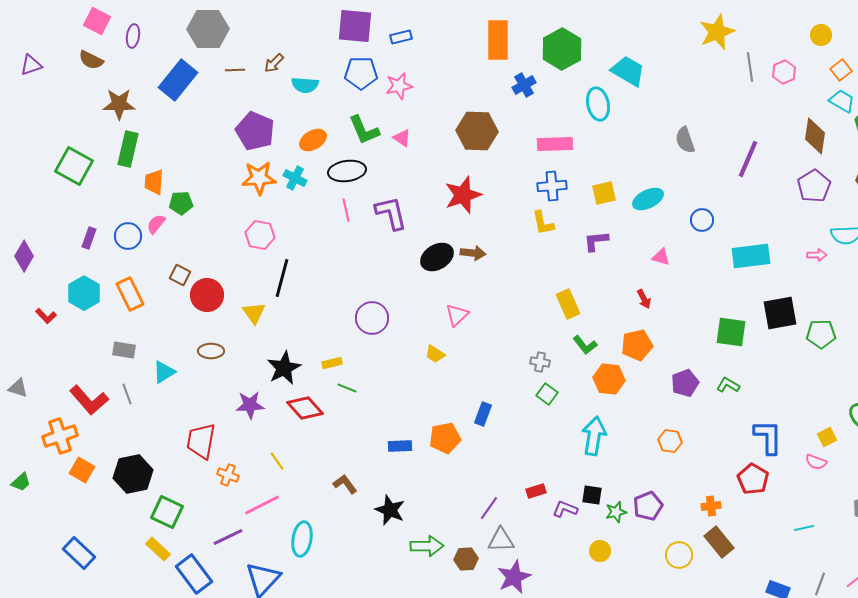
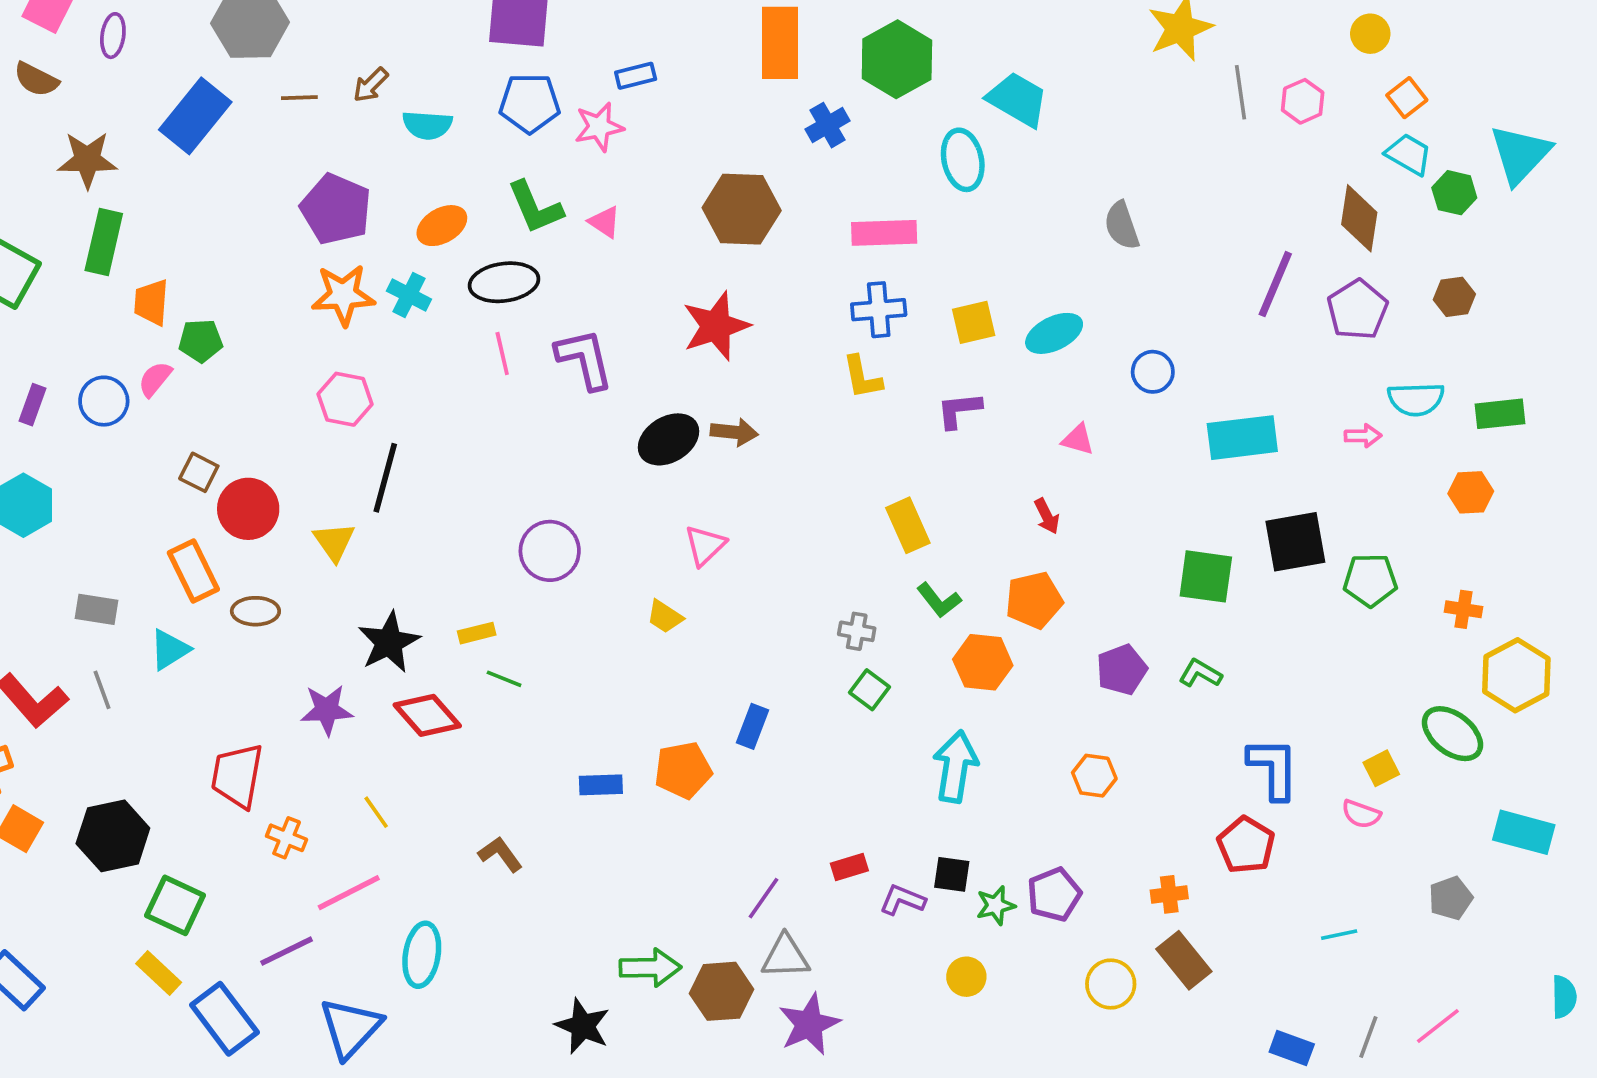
blue rectangle: (401, 37) -> (636, 76), moved
purple line: (748, 159) -> (1275, 284), moved
orange rectangle: (130, 294) -> (193, 571), moved
black star: (390, 510) -> (583, 1026), moved
brown hexagon: (466, 559) -> (721, 991), size x1.4

